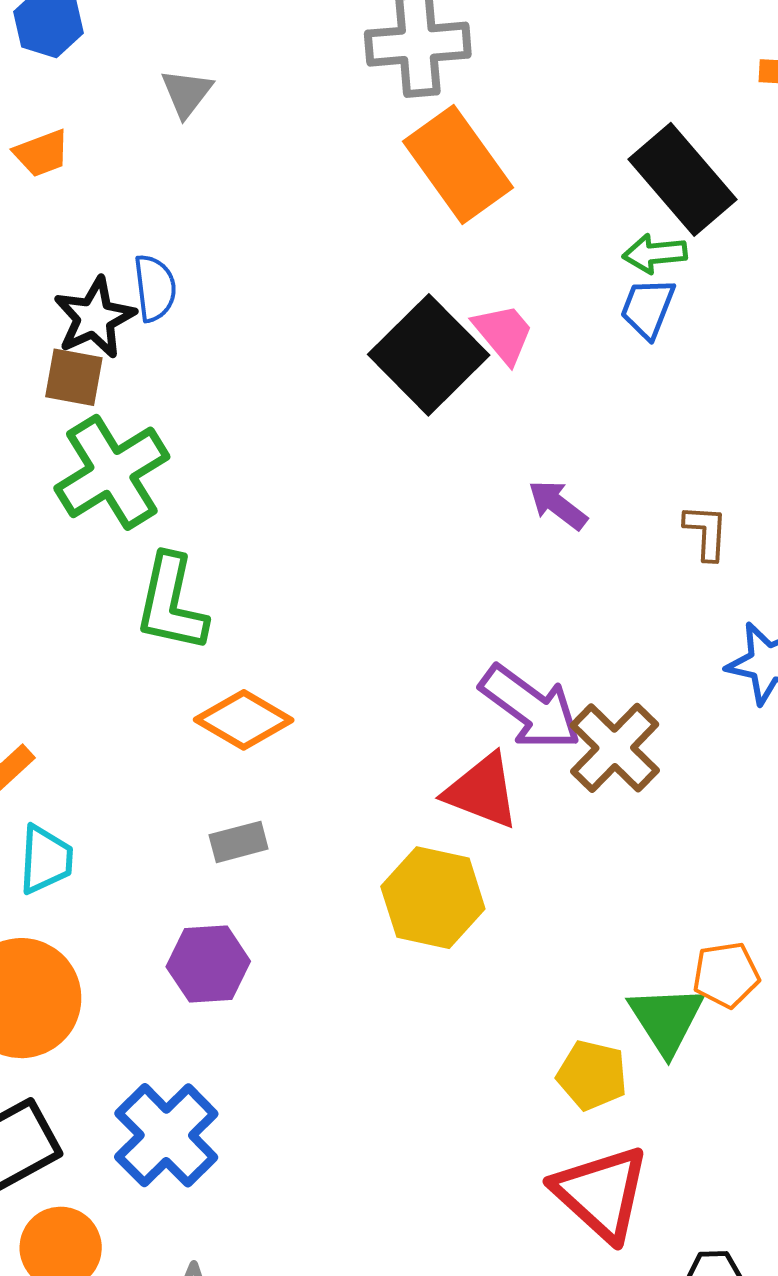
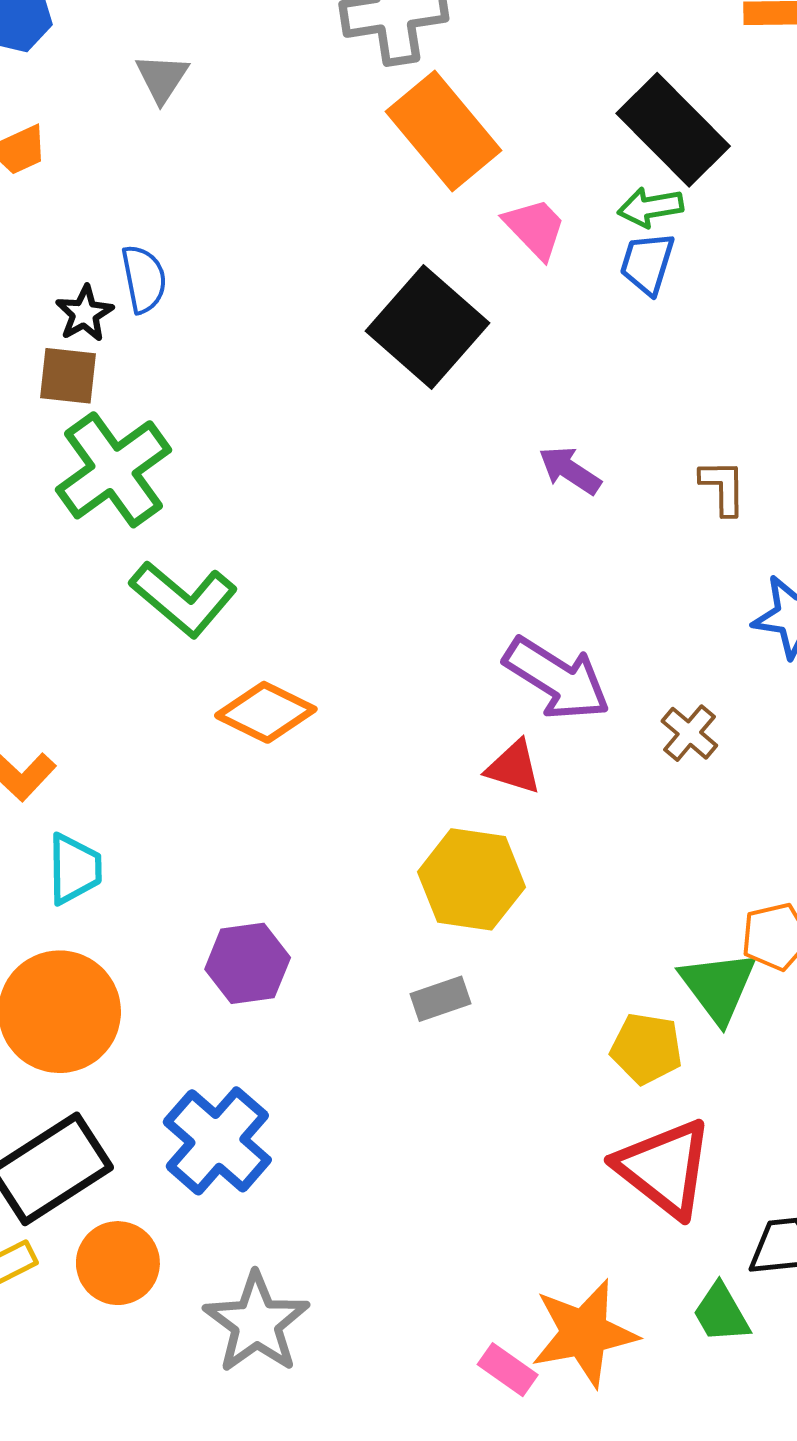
black star: (94, 318) -> (84, 314), size x0.7
pink trapezoid: (503, 333) -> (535, 228), moved
green L-shape: (171, 603) -> (184, 599), turned -58
brown cross: (615, 748) -> (689, 733), moved, size x0.6
red triangle: (482, 791) -> (514, 767), size x0.7
gray rectangle: (239, 842) -> (440, 999), moved

